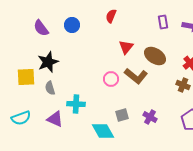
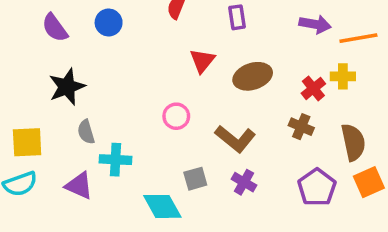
purple rectangle: (163, 22) -> (237, 17), moved
brown ellipse: (155, 56) -> (253, 76), turned -50
brown L-shape: (136, 76) -> (235, 139), moved
yellow square: (26, 77) -> (27, 142), moved
gray semicircle: (50, 88) -> (86, 132), moved

